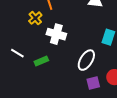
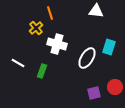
white ellipse: (86, 60) -> (87, 58), moved
green rectangle: (41, 61) -> (42, 71), turned -48

